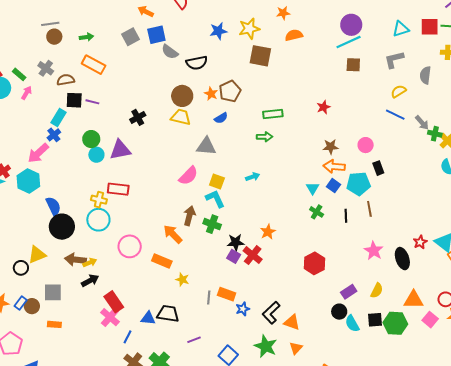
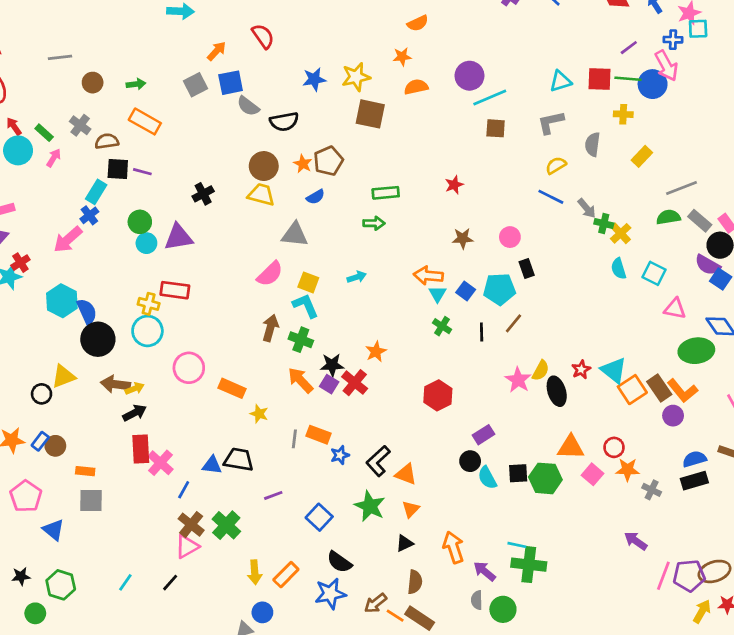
orange arrow: (146, 12) -> (217, 51), turned 105
gray line: (50, 24) -> (60, 57), moved
purple circle: (351, 25) -> (470, 76), moved
orange arrow: (334, 167) -> (428, 276), moved
cyan hexagon: (28, 181) -> (62, 301), moved
brown line: (369, 209) -> (514, 323), turned 49
orange arrow: (173, 234) -> (300, 380), moved
yellow semicircle: (377, 291) -> (541, 371), moved
gray square: (53, 292) -> (91, 501), moved
red rectangle: (114, 302) -> (141, 449), moved, turned 30

